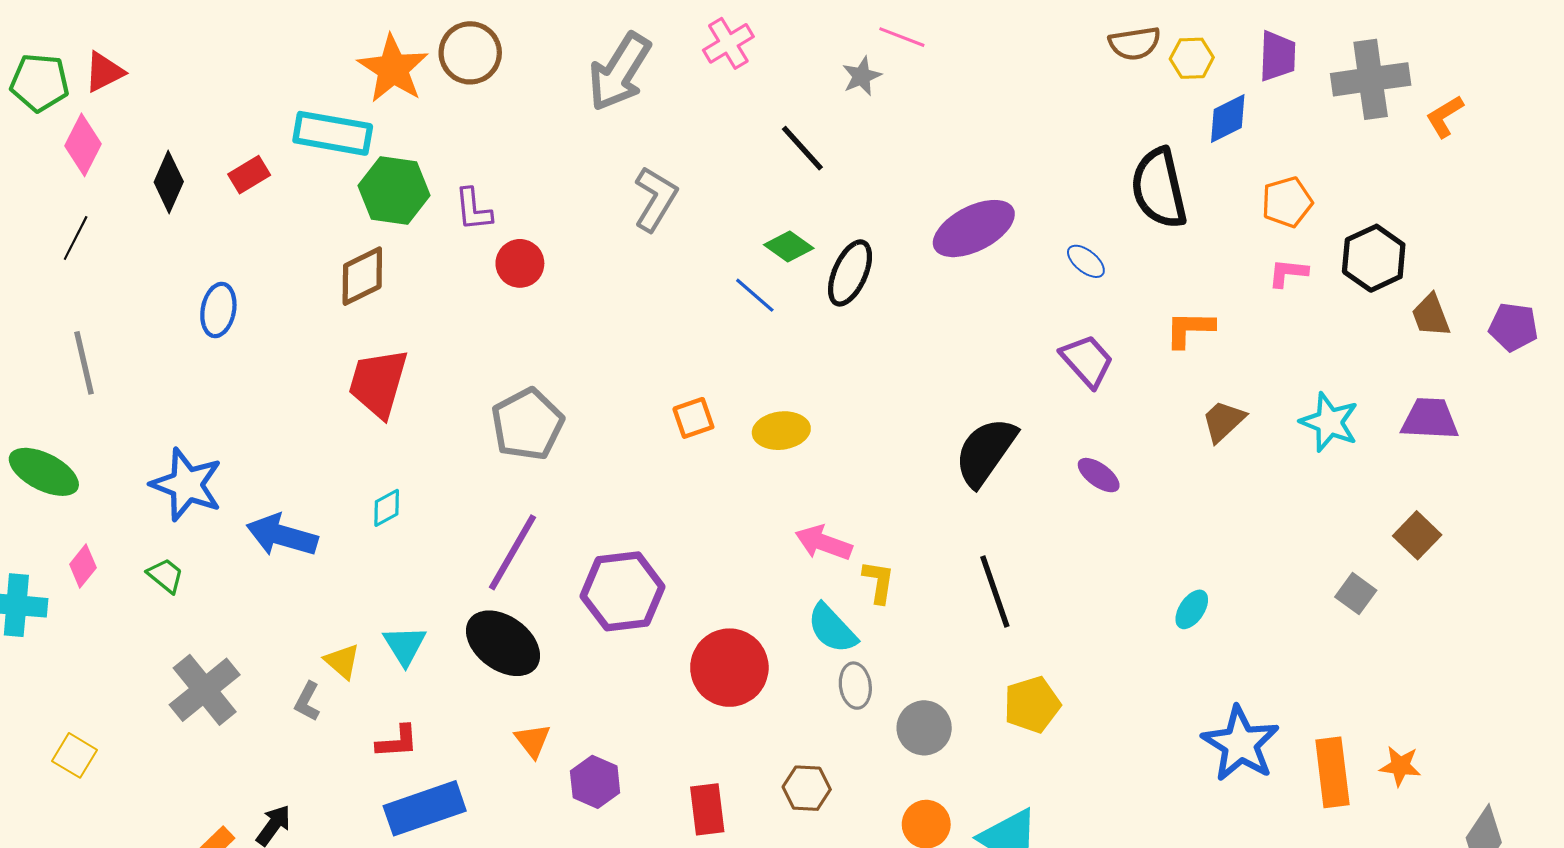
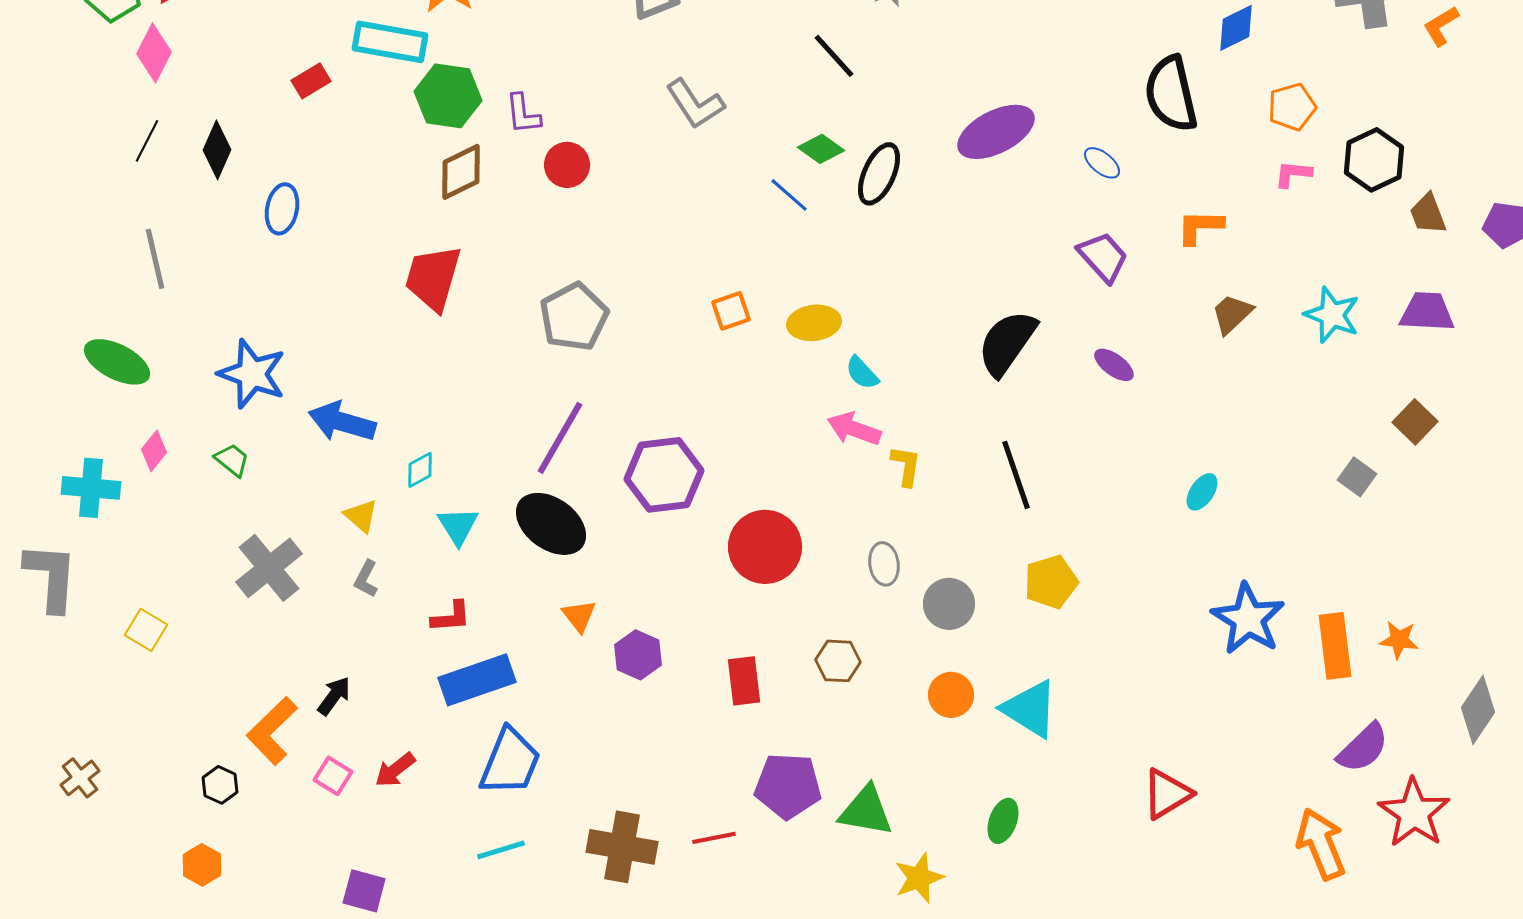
black diamond: (169, 182) -> (217, 150), moved
gray L-shape: (655, 199) -> (695, 104), turned 116
brown diamond: (362, 276) -> (461, 172), moved
cyan diamond: (387, 508) -> (420, 470), moved
cyan semicircle: (832, 628) -> (862, 373), moved, size x0.7
yellow triangle: (342, 661) -> (361, 516), moved

